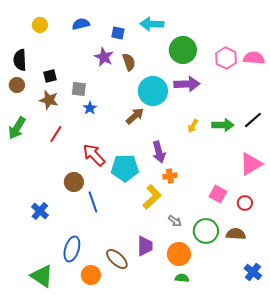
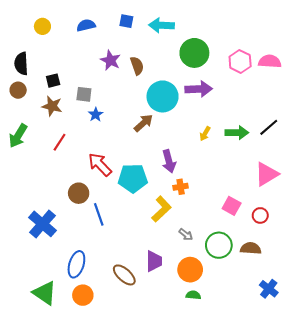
blue square: (118, 33) -> (126, 21), moved
blue cross: (40, 211) -> (42, 224), size x1.5
orange circle: (91, 275) -> (83, 295), moved

